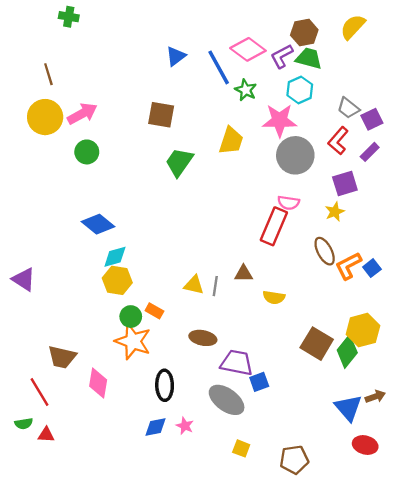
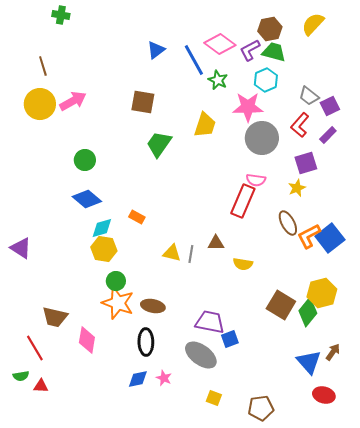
green circle: (87, 152) -> (85, 160), moved
blue square: (372, 268) -> (330, 238), size x1.8
orange rectangle: (154, 311) -> (137, 217), moved
brown ellipse: (203, 338) -> (153, 306), moved
brown arrow: (375, 397) -> (333, 352), turned -36

